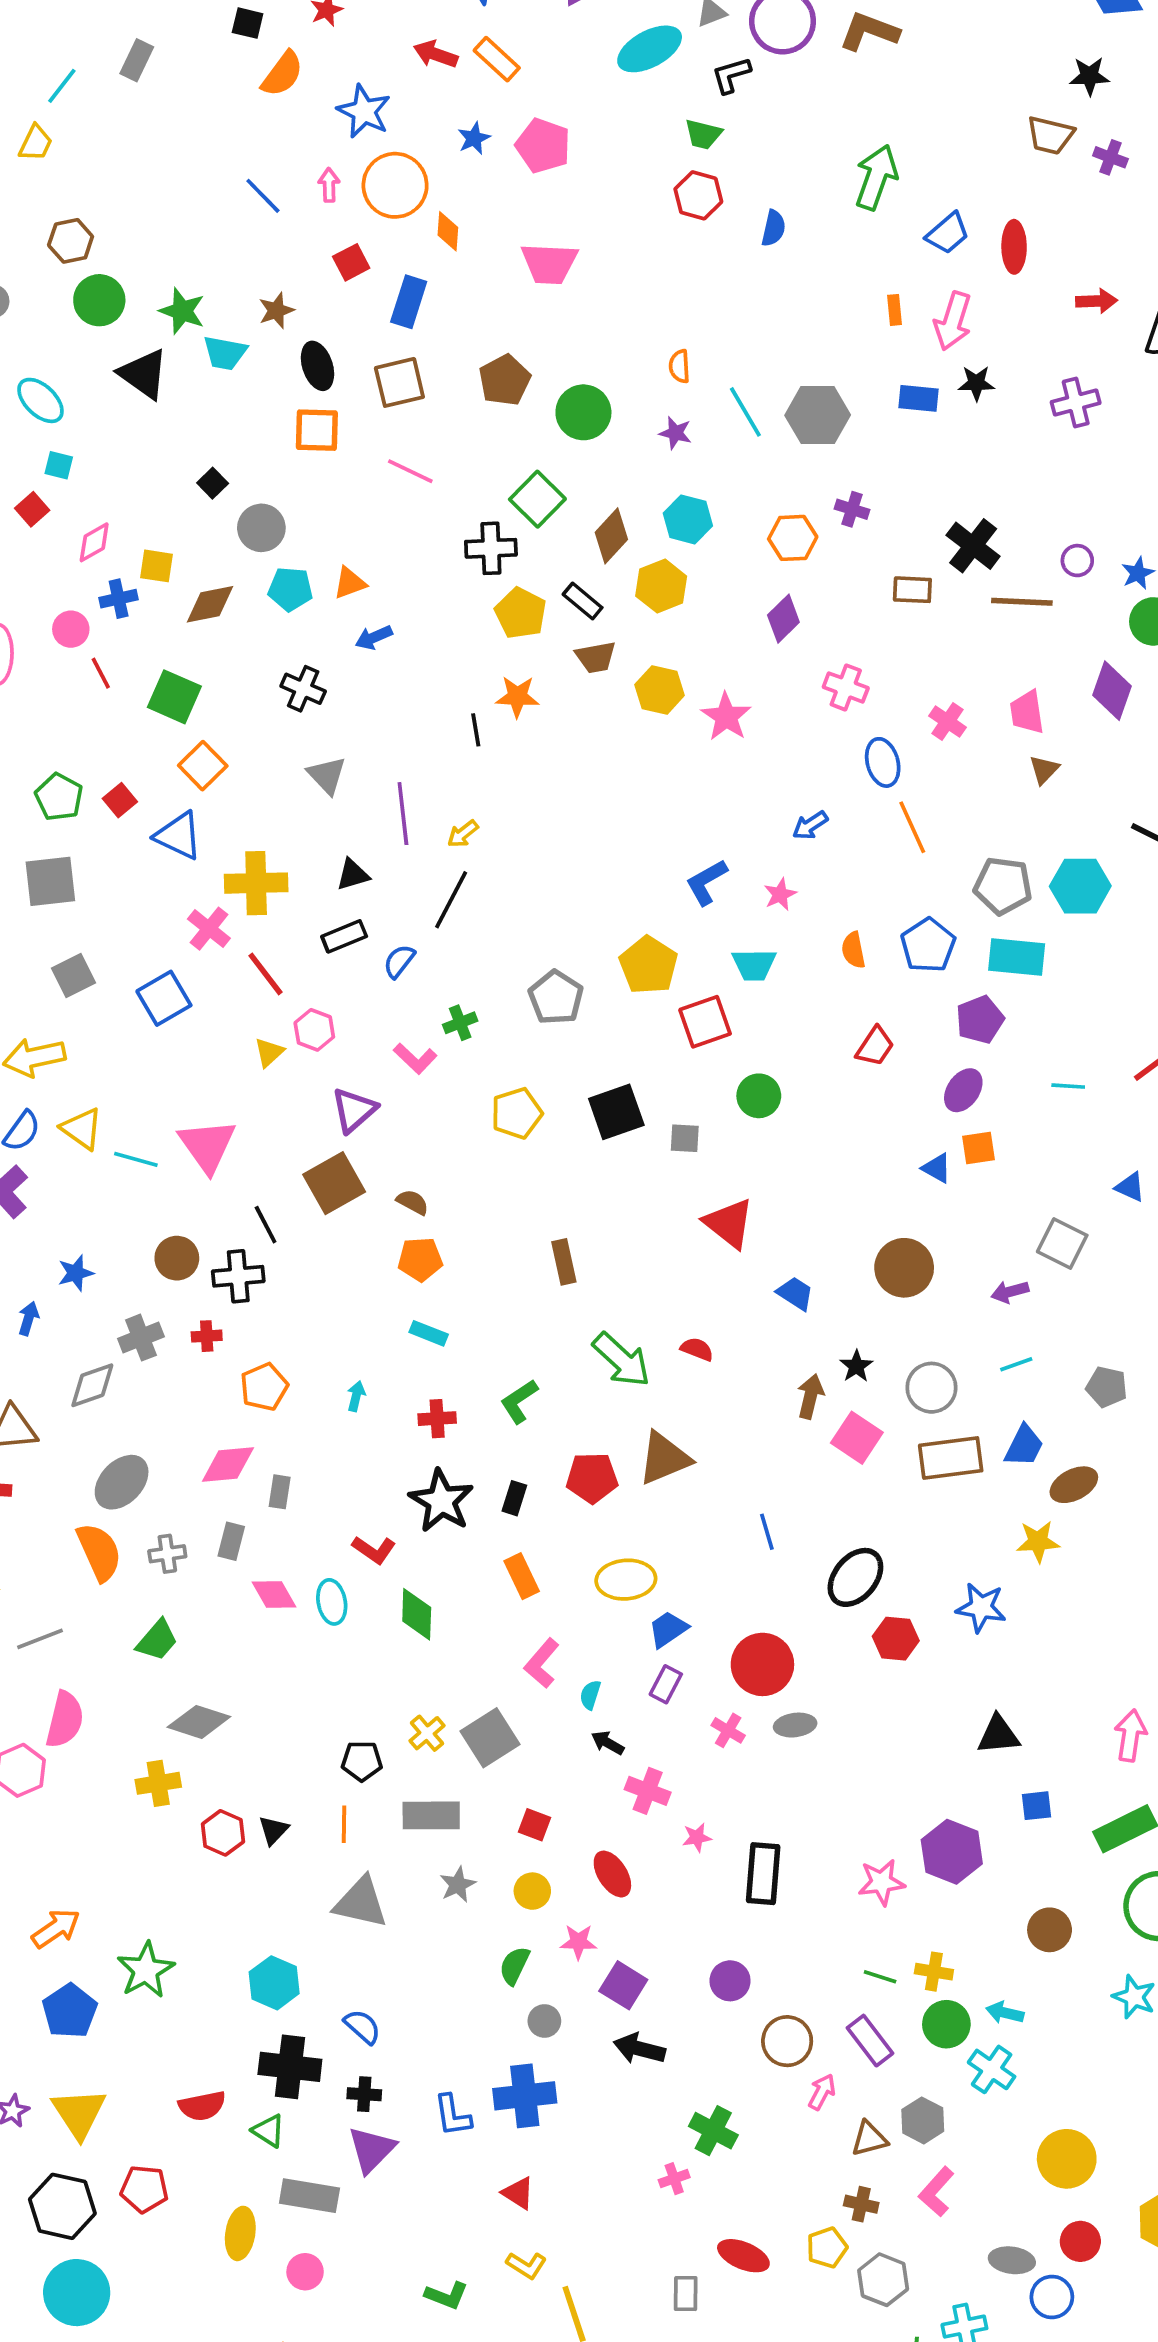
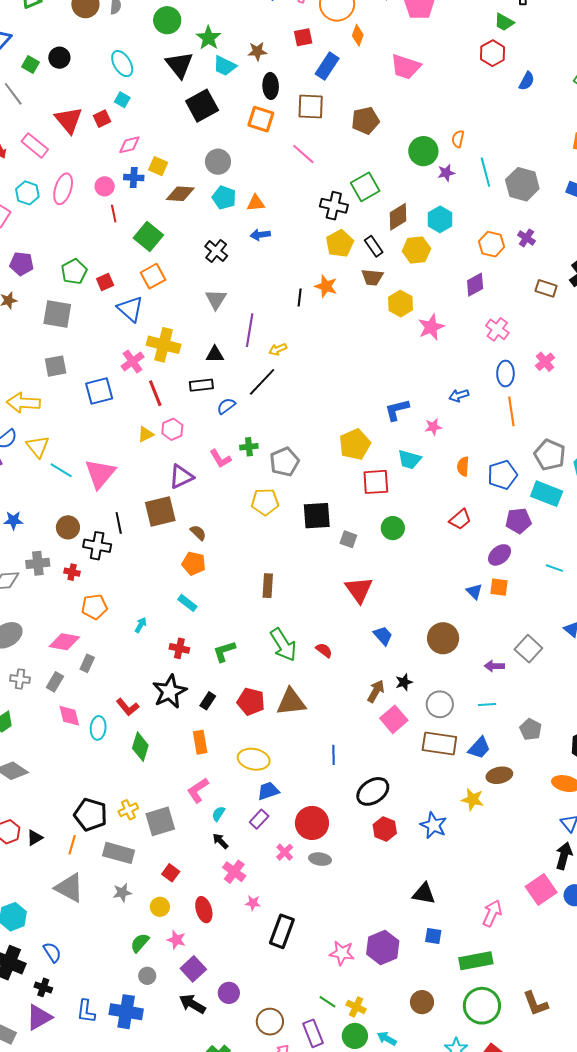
green circle: (583, 412) -> (423, 151), moved
purple star: (675, 433) -> (446, 173), turned 30
black square: (213, 483) -> (202, 106), moved, size x2.0
gray pentagon: (556, 997) -> (284, 462), moved
black pentagon: (362, 1761) -> (91, 815), size x1.5
purple circle: (730, 1981) -> (229, 993), moved

